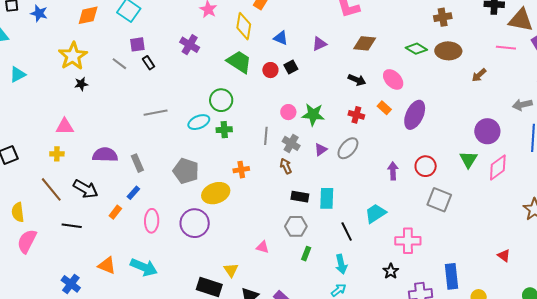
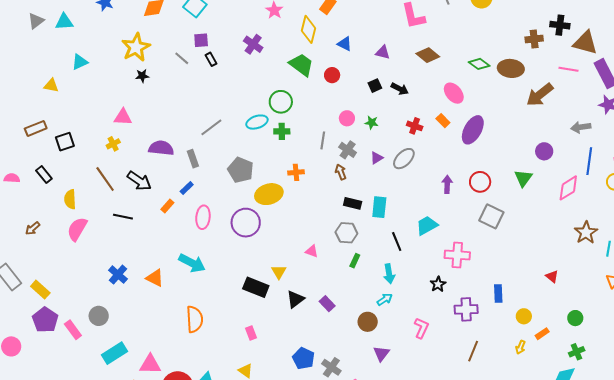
brown cross: (443, 17) -> (534, 39), moved
brown diamond: (365, 43) -> (428, 55), turned 30
purple triangle: (319, 44) -> (383, 52), turned 35
black square: (291, 67) -> (375, 86), moved
brown arrow: (479, 75) -> (540, 95), size x1.8
black arrow: (357, 80) -> (400, 89), moved
gray line: (156, 113) -> (211, 127), moved, turned -30
green star: (313, 115) -> (372, 123), size x0.6
purple circle: (487, 131) -> (544, 151), size x0.7
yellow cross: (57, 154) -> (113, 144), turned -32
pink diamond: (498, 167) -> (568, 188), moved
orange triangle: (107, 265) -> (155, 278), moved
blue rectangle: (452, 276) -> (498, 294), size x0.7

